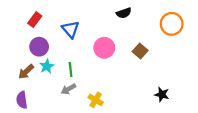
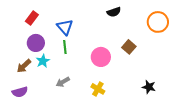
pink circle: (104, 48) -> (101, 57), moved
green line: (71, 70) -> (65, 47), moved
purple semicircle: (22, 100) -> (20, 92), turned -98
yellow cross: (96, 100) -> (98, 89), moved

